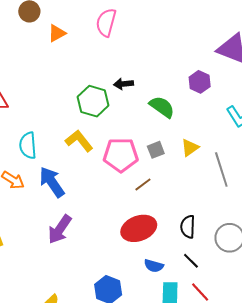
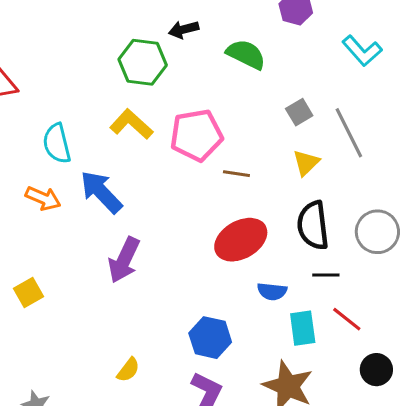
yellow triangle: (190, 148) -> (306, 163), moved
gray square: (156, 150) -> (299, 112), moved
brown line: (143, 184) -> (236, 174), turned 54
black semicircle: (188, 227) -> (313, 225), size x1.4
black line: (191, 261) -> (326, 275), turned -36

